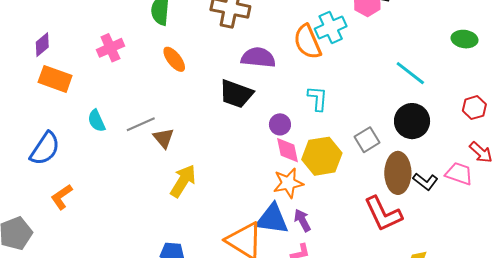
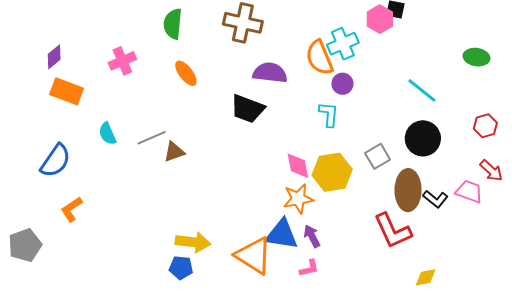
purple circle: (280, 124) -> (342, 84), moved
brown triangle: (164, 138) -> (174, 152), turned 50
yellow arrow: (183, 181) -> (193, 242), moved, turned 64

